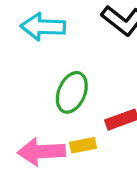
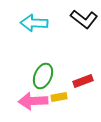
green ellipse: (72, 92) -> (43, 76), moved

